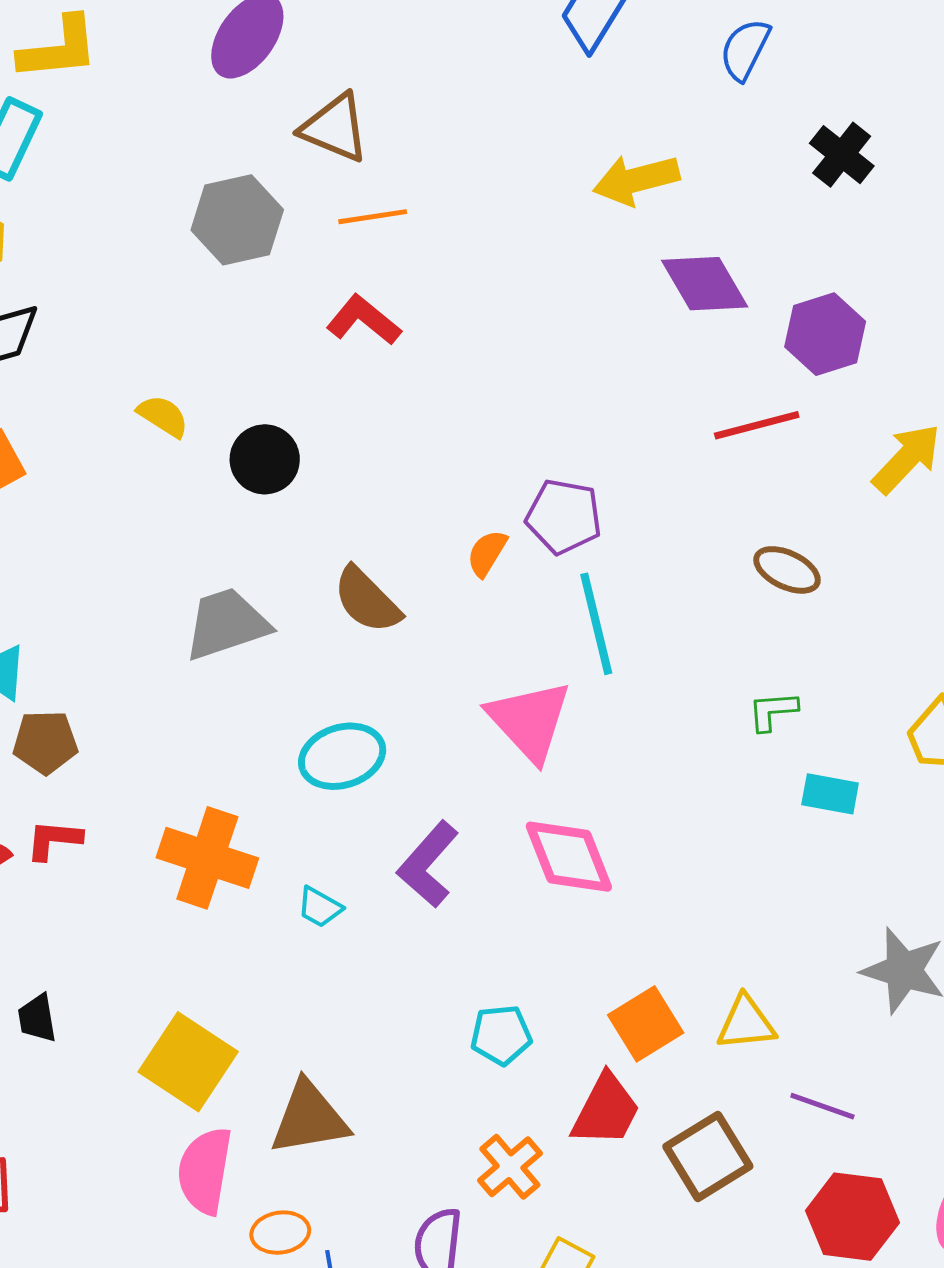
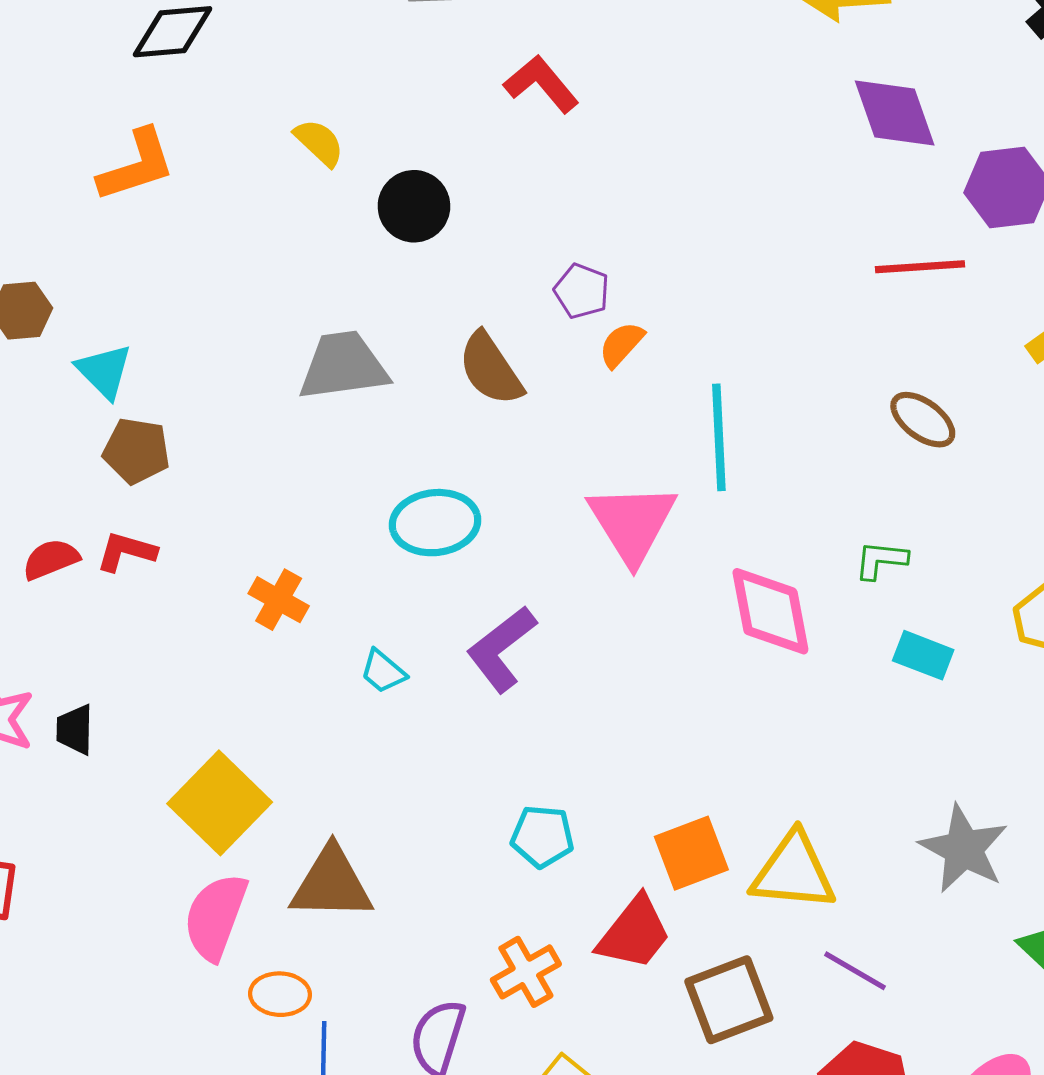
purple pentagon: (564, 516) -> (582, 291), moved, size x0.7
pink diamond: (569, 857) -> (770, 611), moved
orange cross: (207, 858) -> (279, 600), size x0.6
yellow triangle: (746, 1023) -> (793, 872), size x1.4

